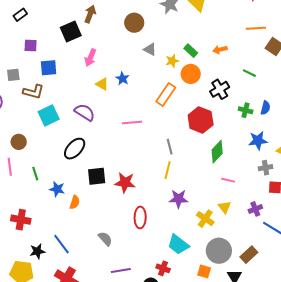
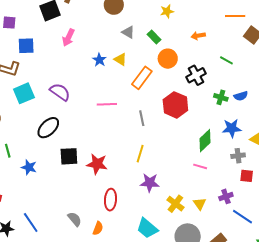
green rectangle: (191, 51) -> (154, 37), moved
yellow star: (172, 61) -> (167, 11), moved
yellow triangle: (102, 84) -> (120, 59), moved
blue semicircle: (265, 108) -> (241, 96), turned 56
gray line: (170, 147) -> (142, 118), moved
green diamond: (217, 152) -> (205, 141), moved
orange semicircle: (75, 202) -> (98, 228), moved
yellow triangle: (225, 207) -> (200, 204), moved

